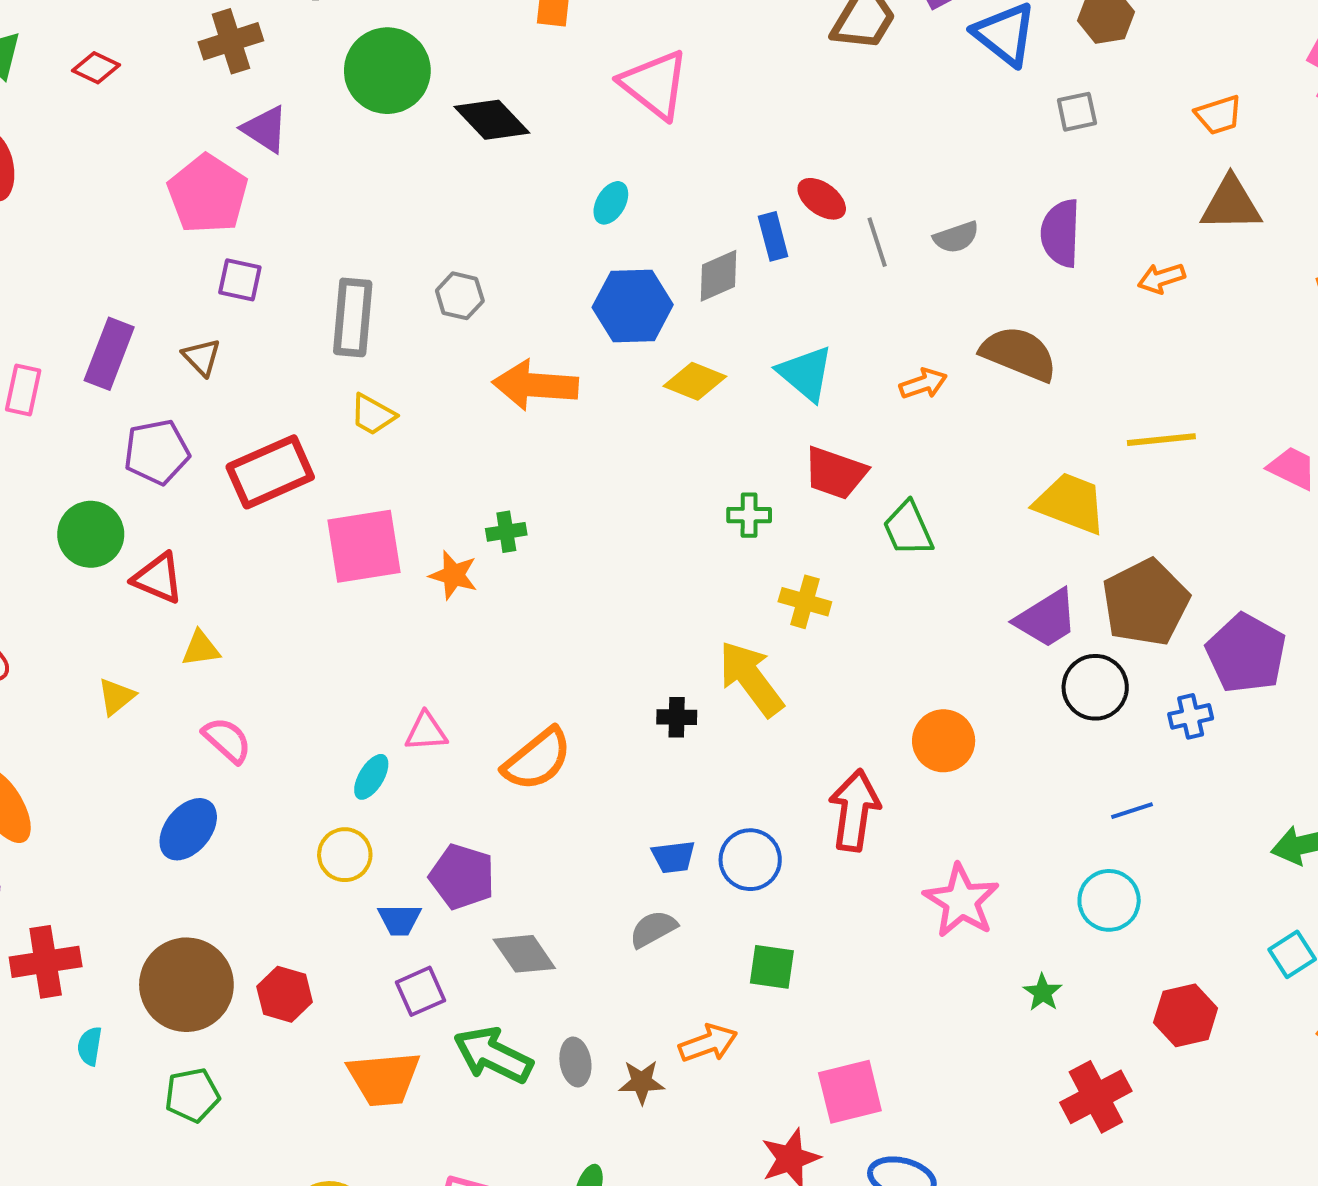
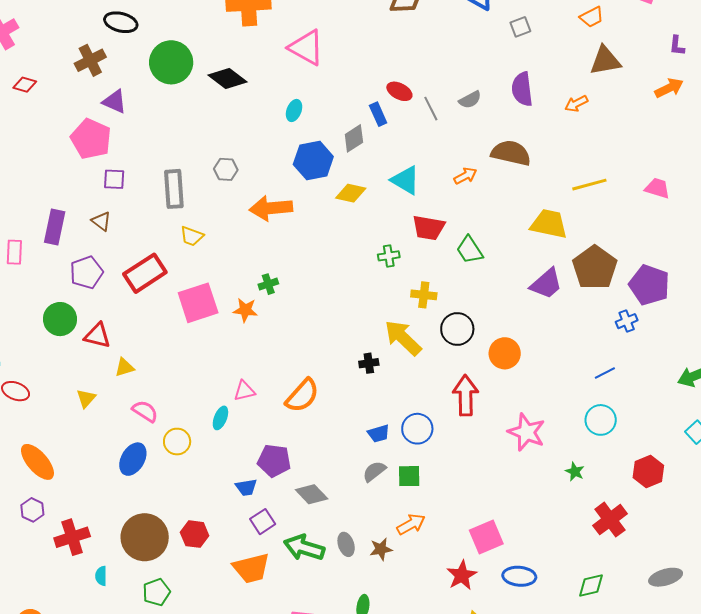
black circle: (1095, 687) -> (457, 329), moved
yellow circle: (345, 855) -> (177, 442), moved
green square: (772, 967) -> (409, 476), moved

